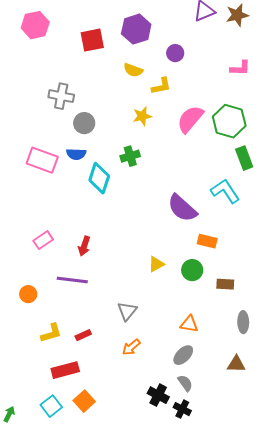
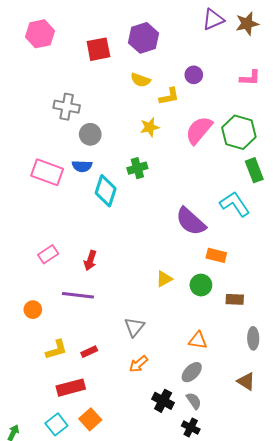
purple circle: (175, 53) -> (194, 75), moved
brown triangle: (236, 364) -> (246, 381), turned 30
black cross: (158, 395) -> (163, 401), moved

